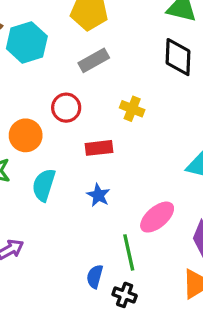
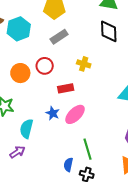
orange circle: (26, 135) -> (20, 73), moved
cyan semicircle: (44, 185) -> (26, 129), moved
blue star: (98, 195) -> (53, 113), moved
pink ellipse: (157, 217) -> (75, 114), moved

